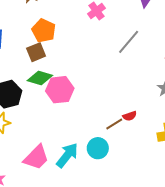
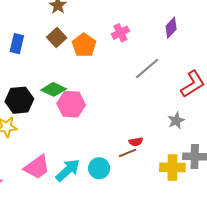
orange pentagon: (44, 31) -> (84, 45), moved
brown square: (36, 52) -> (57, 37), moved, turned -30
brown line: (114, 124) -> (128, 153), moved

